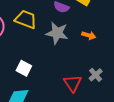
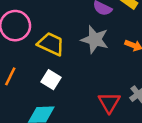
yellow trapezoid: (26, 19) -> (51, 44), moved

